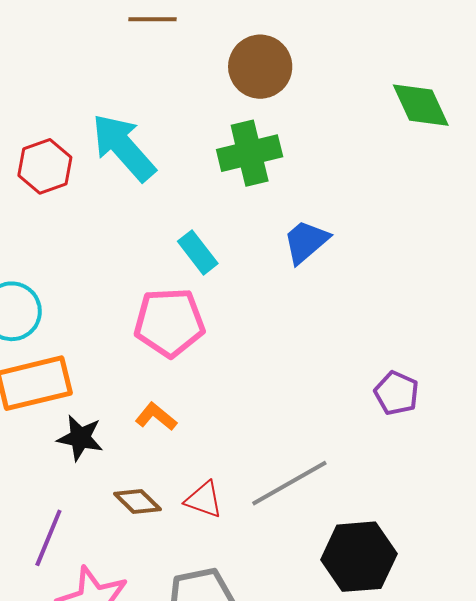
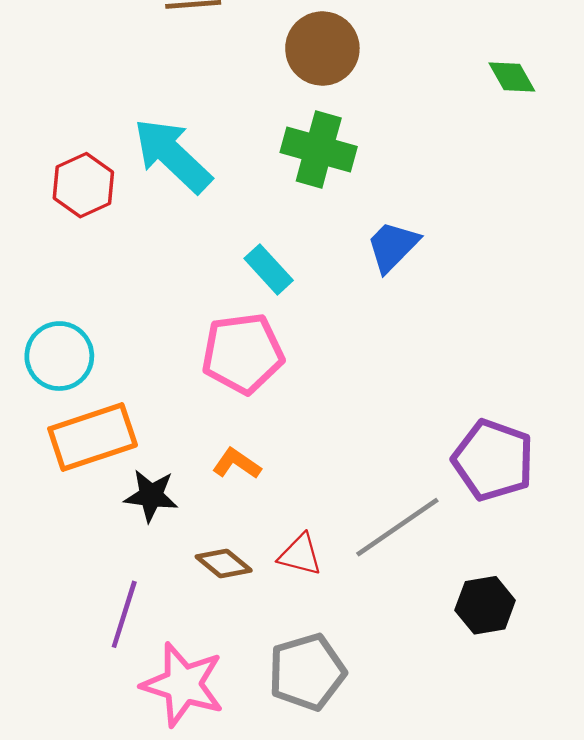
green diamond: (421, 105) -> (512, 77), size x0.7
green cross: (250, 153) -> (319, 150), turned 34
purple pentagon: (397, 393) -> (493, 460), moved, size x1.6
black hexagon: (359, 557) -> (485, 605), size x0.7

